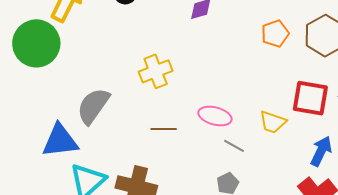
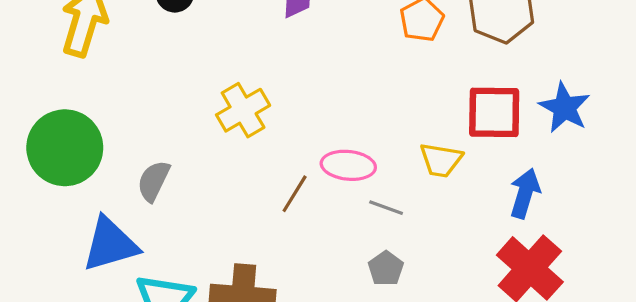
green circle: (36, 43) -> (65, 148), moved
gray semicircle: (93, 106) -> (153, 181), size x0.7
brown line: (164, 129) -> (295, 194), moved, turned -50

